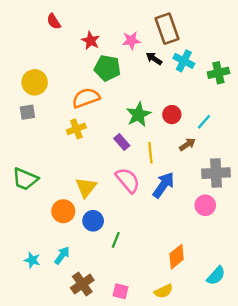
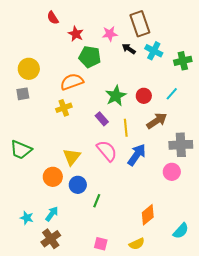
red semicircle: (54, 21) -> (53, 18), moved
cyan line: (204, 122) -> (172, 94), moved
brown arrow: (187, 144) -> (157, 121), size x1.5
brown cross: (82, 284) -> (51, 239), moved

